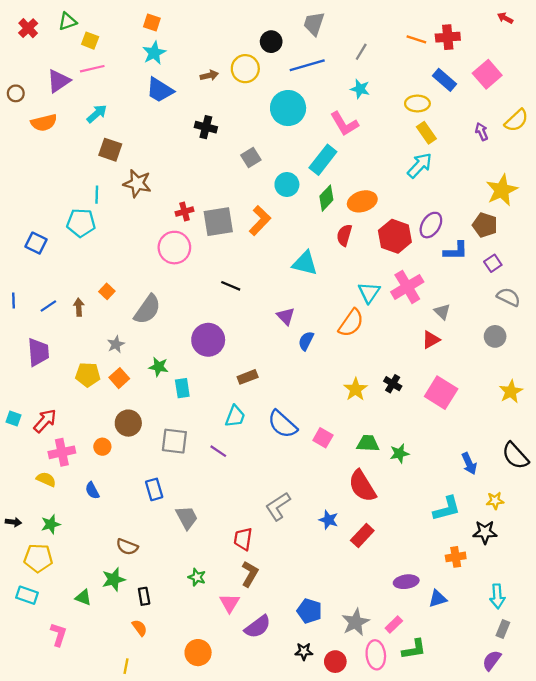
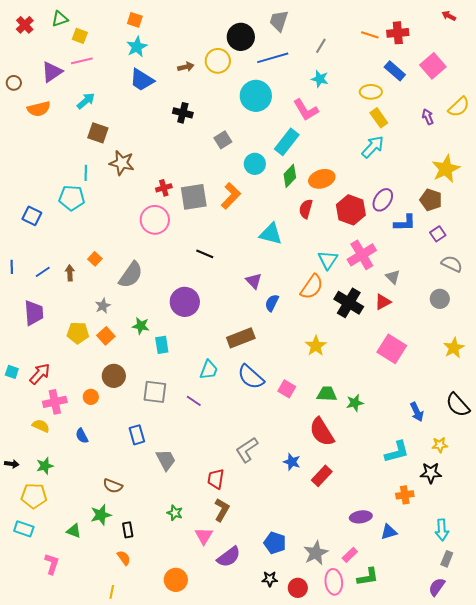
black circle: (271, 42) -> (241, 37), size x1.4
brown rectangle: (248, 377) -> (241, 338), moved, size x1.5
black cross: (393, 384) -> (349, 303), moved, size x1.8

